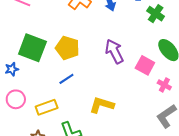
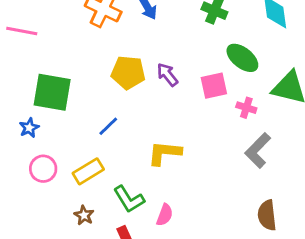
yellow pentagon: (67, 48) -> (128, 72), moved
purple arrow: (114, 51) -> (167, 75), size x0.7
pink square: (145, 65) -> (214, 86), turned -30

